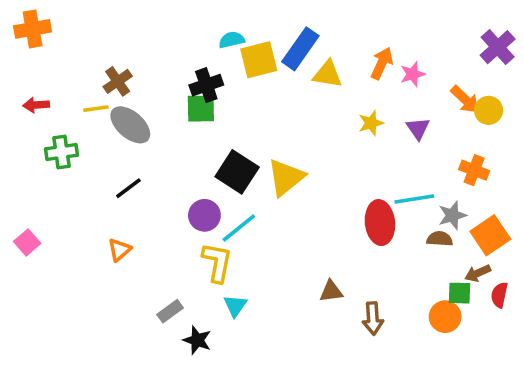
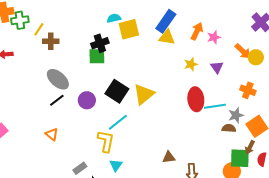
blue rectangle: (300, 49) -> (166, 21), moved
brown cross: (118, 81) -> (51, 41), turned 35
yellow line: (96, 109) -> (39, 29), moved, turned -48
gray ellipse: (130, 125) -> (58, 79), moved
green cross: (62, 152) -> (20, 20), moved
purple circle: (204, 215) -> (87, 100), moved
red ellipse: (380, 223) -> (196, 99), moved
orange triangle: (119, 250) -> (52, 134), turned -40
brown arrow: (478, 273) -> (250, 147), turned -40
green square: (460, 293) -> (240, 158), size x1.5

